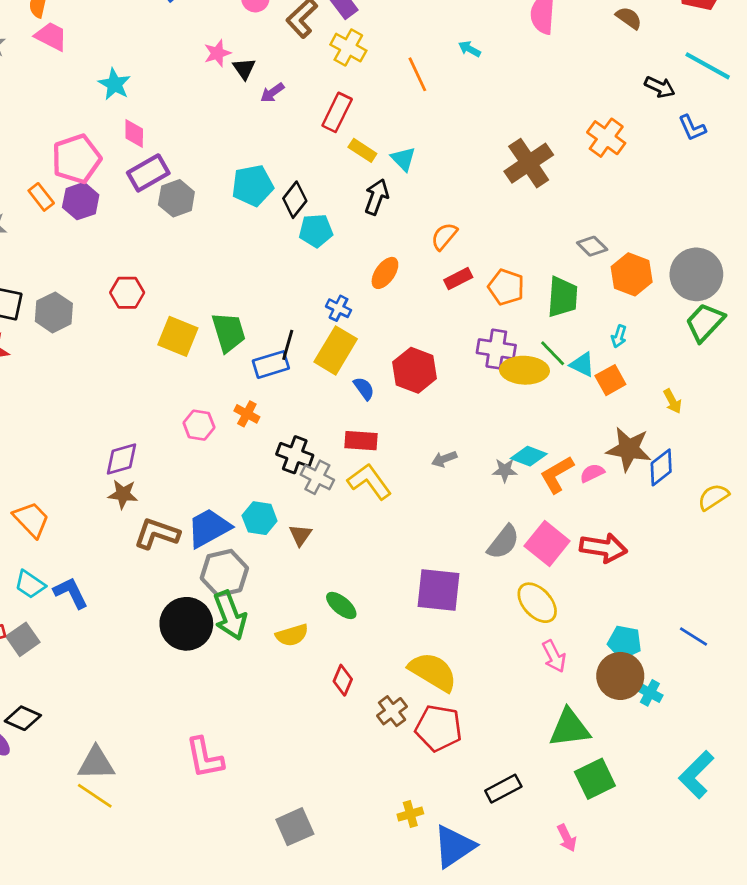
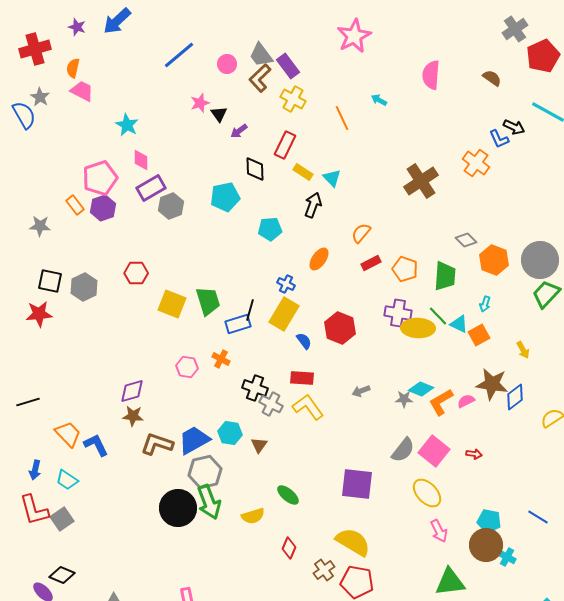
blue L-shape: (692, 128) -> (499, 139), moved
black diamond: (295, 200) -> (255, 169), moved, turned -40
red arrow: (603, 548) -> (474, 454), size x0.5
blue L-shape: (71, 593) -> (96, 445), moved

